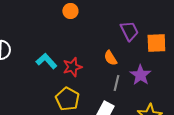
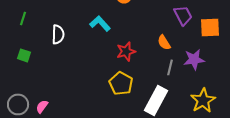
cyan L-shape: (46, 61) -> (100, 23), moved
purple star: (140, 75) -> (194, 59), turned 30

